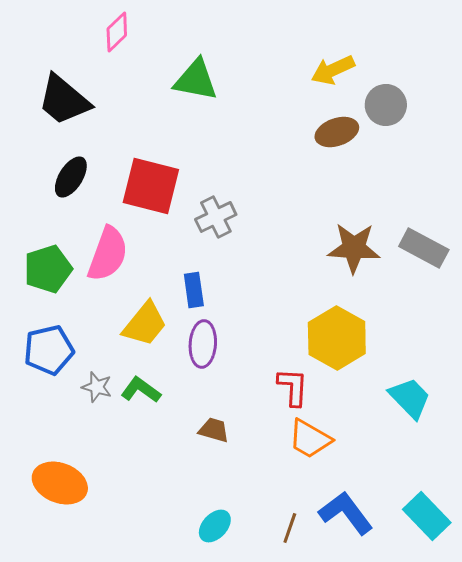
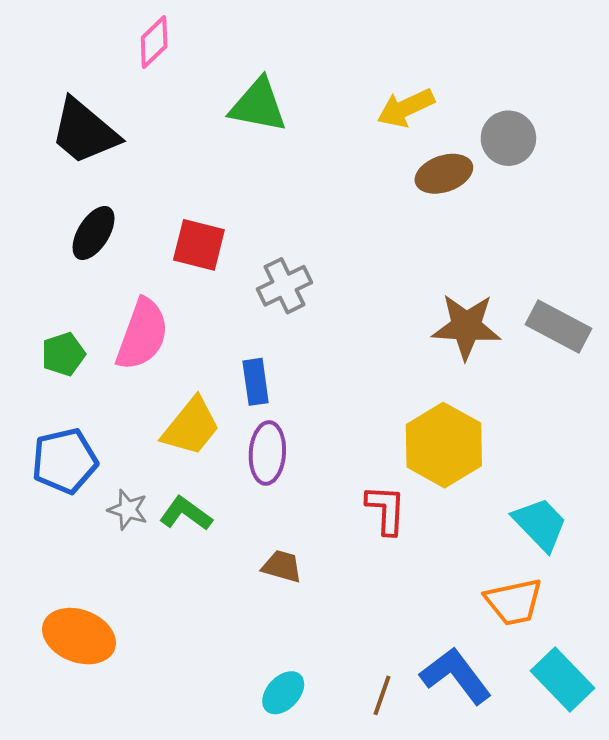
yellow arrow: (333, 70) -> (406, 108), moved
red square: (151, 186) -> (199, 245), size x0.7
green pentagon: (48, 269) -> (63, 354), size x0.7
orange trapezoid: (310, 439) -> (514, 602), moved, turned -42

